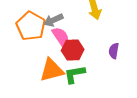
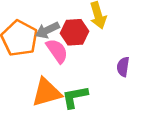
red hexagon: (73, 50) -> (74, 32), moved

